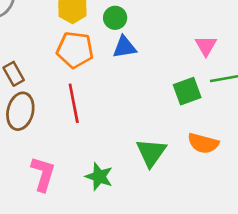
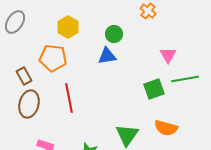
green circle: (115, 18) -> (114, 34), moved
orange pentagon: (75, 50) -> (53, 58), moved

